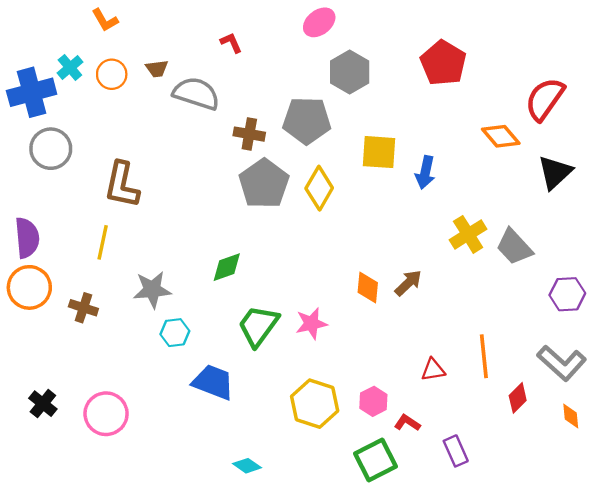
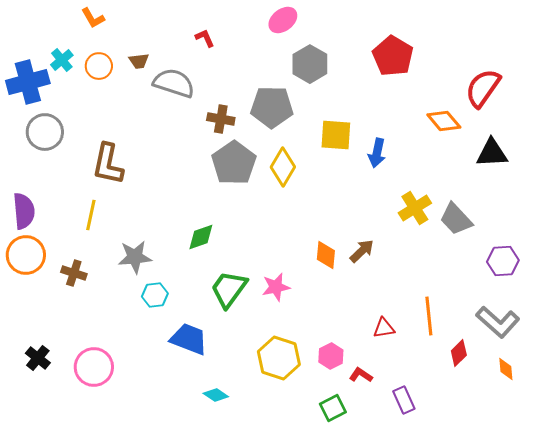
black triangle: (555, 172) -> (492, 153), turned 40
green square: (376, 460) -> (333, 408), size x0.7
cyan diamond: (247, 466) -> (216, 395), moved

